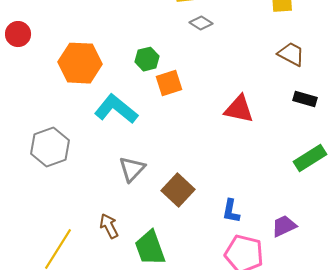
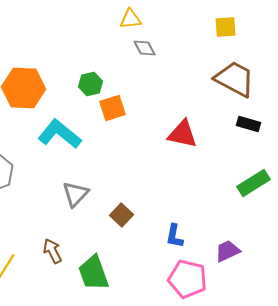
gray diamond: (201, 23) -> (144, 48), turned 30
brown trapezoid: (291, 54) -> (234, 79), size x1.5
brown square: (178, 190) -> (122, 215), size x0.7

